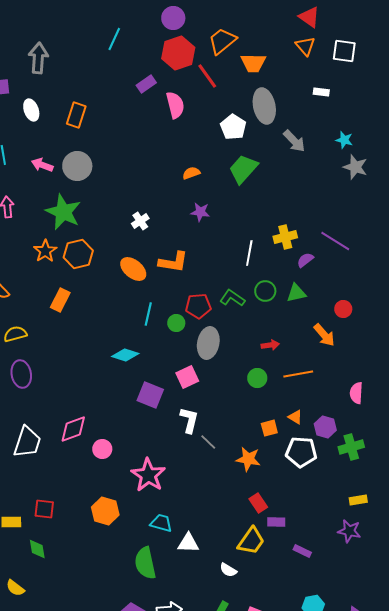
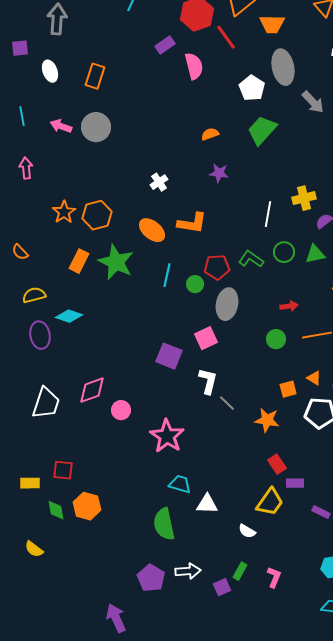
green star: (63, 212) -> (116, 262), moved
cyan diamond: (125, 355) -> (69, 316), moved
orange hexagon: (105, 511) -> (87, 506), moved

